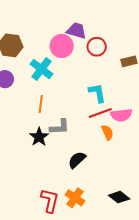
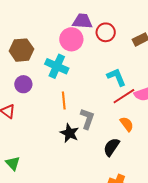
gray L-shape: (60, 127) -> (87, 119), turned -55
orange semicircle: (107, 132) -> (127, 124), moved

